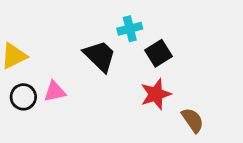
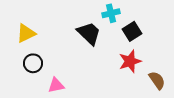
pink triangle: (55, 91) -> (56, 85), moved

